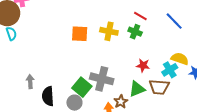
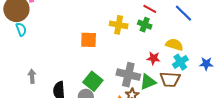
orange square: (80, 34) -> (89, 40), moved
yellow semicircle: (180, 59) -> (174, 45), moved
gray cross: (102, 79) -> (128, 75), moved
gray arrow: (30, 81) -> (32, 76), moved

